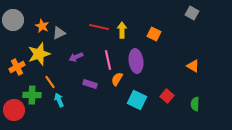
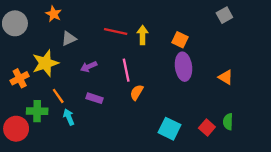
gray square: (192, 13) -> (224, 15), turned 32
orange star: (42, 26) -> (54, 14), moved
purple ellipse: (136, 61) -> (183, 67), moved
purple rectangle: (90, 84) -> (95, 98), moved
red square: (167, 96) -> (207, 128), moved
cyan square: (137, 100) -> (169, 129), moved

